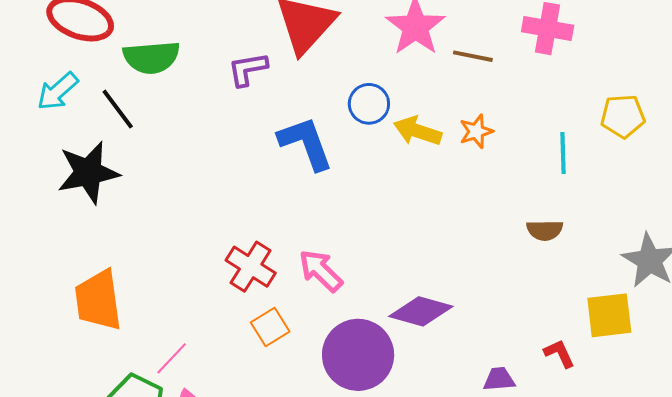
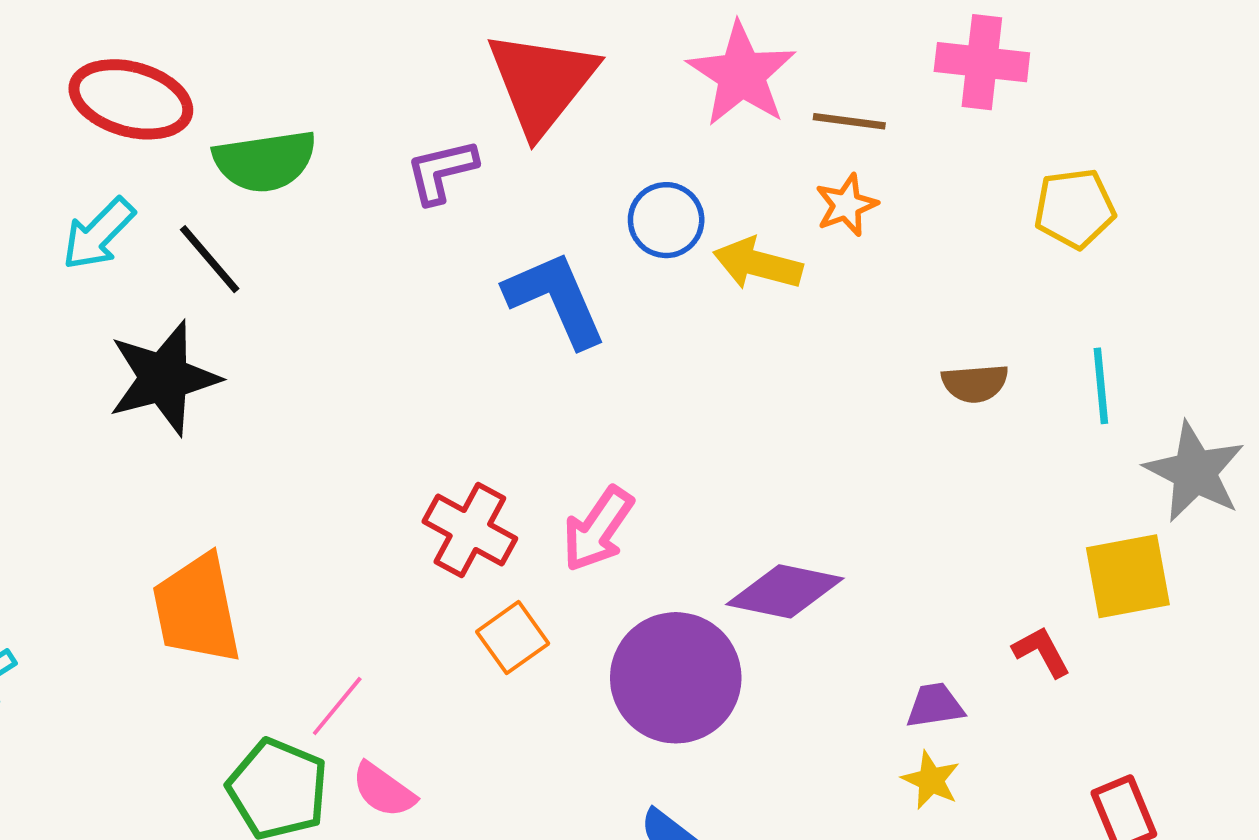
yellow pentagon: (623, 116) -> (1075, 208), moved
orange star: (476, 131) -> (846, 205), moved
cyan line: (563, 153) -> (1101, 386), moved
brown semicircle: (545, 230) -> (975, 383), moved
pink arrow: (321, 271) -> (598, 529), turned -96

